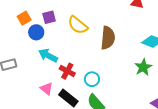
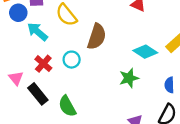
cyan arrow: (48, 55) -> (38, 32), moved
cyan circle: (92, 79) -> (72, 60), moved

